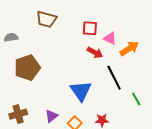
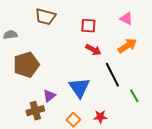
pink triangle: (110, 38) -> (126, 19), moved
brown cross: (18, 114) -> (35, 111), moved
purple triangle: (51, 116) -> (49, 96), moved

